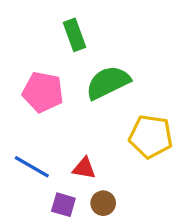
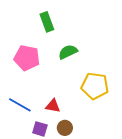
green semicircle: (108, 83) -> (68, 52), size x0.7

